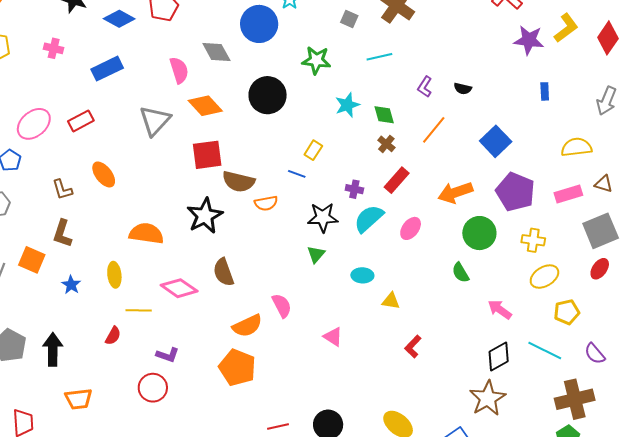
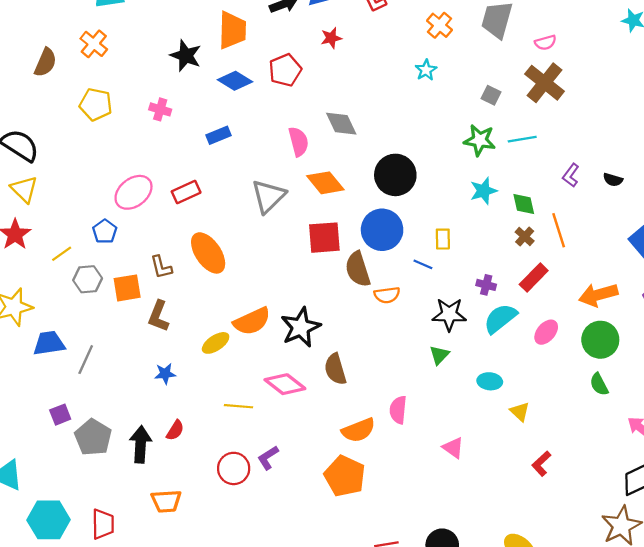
blue circle: (259, 24) -> (382, 230), moved
green star: (316, 60) -> (480, 140), moved
blue rectangle: (107, 69) -> (218, 135), size x0.7
orange line: (434, 130) -> (559, 230), moved, turned -60
yellow rectangle: (313, 150) -> (443, 239), turned -36
orange ellipse: (104, 174) -> (208, 253), size x1.4
brown semicircle: (239, 182) -> (358, 269), turned 56
black star: (205, 216) -> (301, 327), moved
orange semicircle: (146, 233) -> (252, 321), turned 144
green circle: (479, 233) -> (600, 340), moved
orange square: (32, 260) -> (127, 288), moved, turned -36
yellow ellipse: (114, 275) -> (216, 343), moved, turned 60
blue star: (71, 285) -> (165, 374), turned 30
yellow triangle: (391, 301) -> (520, 412), turned 30
pink semicircle: (282, 306) -> (398, 410), turned -150
red semicircle: (113, 336) -> (175, 430), moved
purple L-shape: (168, 355) -> (268, 458), turned 125
red circle: (153, 388) -> (234, 468), moved

